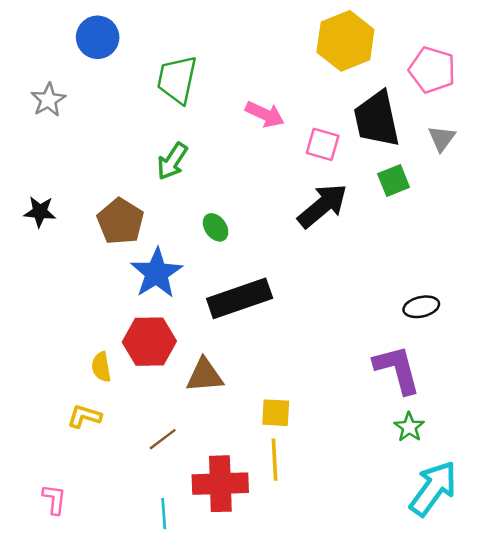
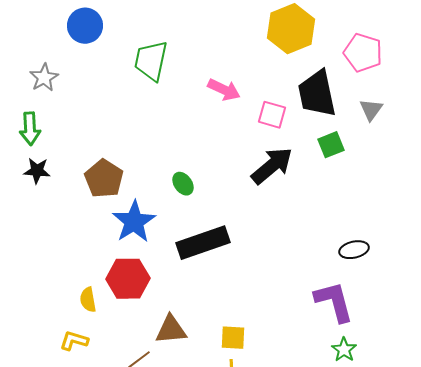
green arrow: (172, 161) -> (30, 129), moved, turned -36
brown triangle: (205, 375) -> (171, 330), moved

